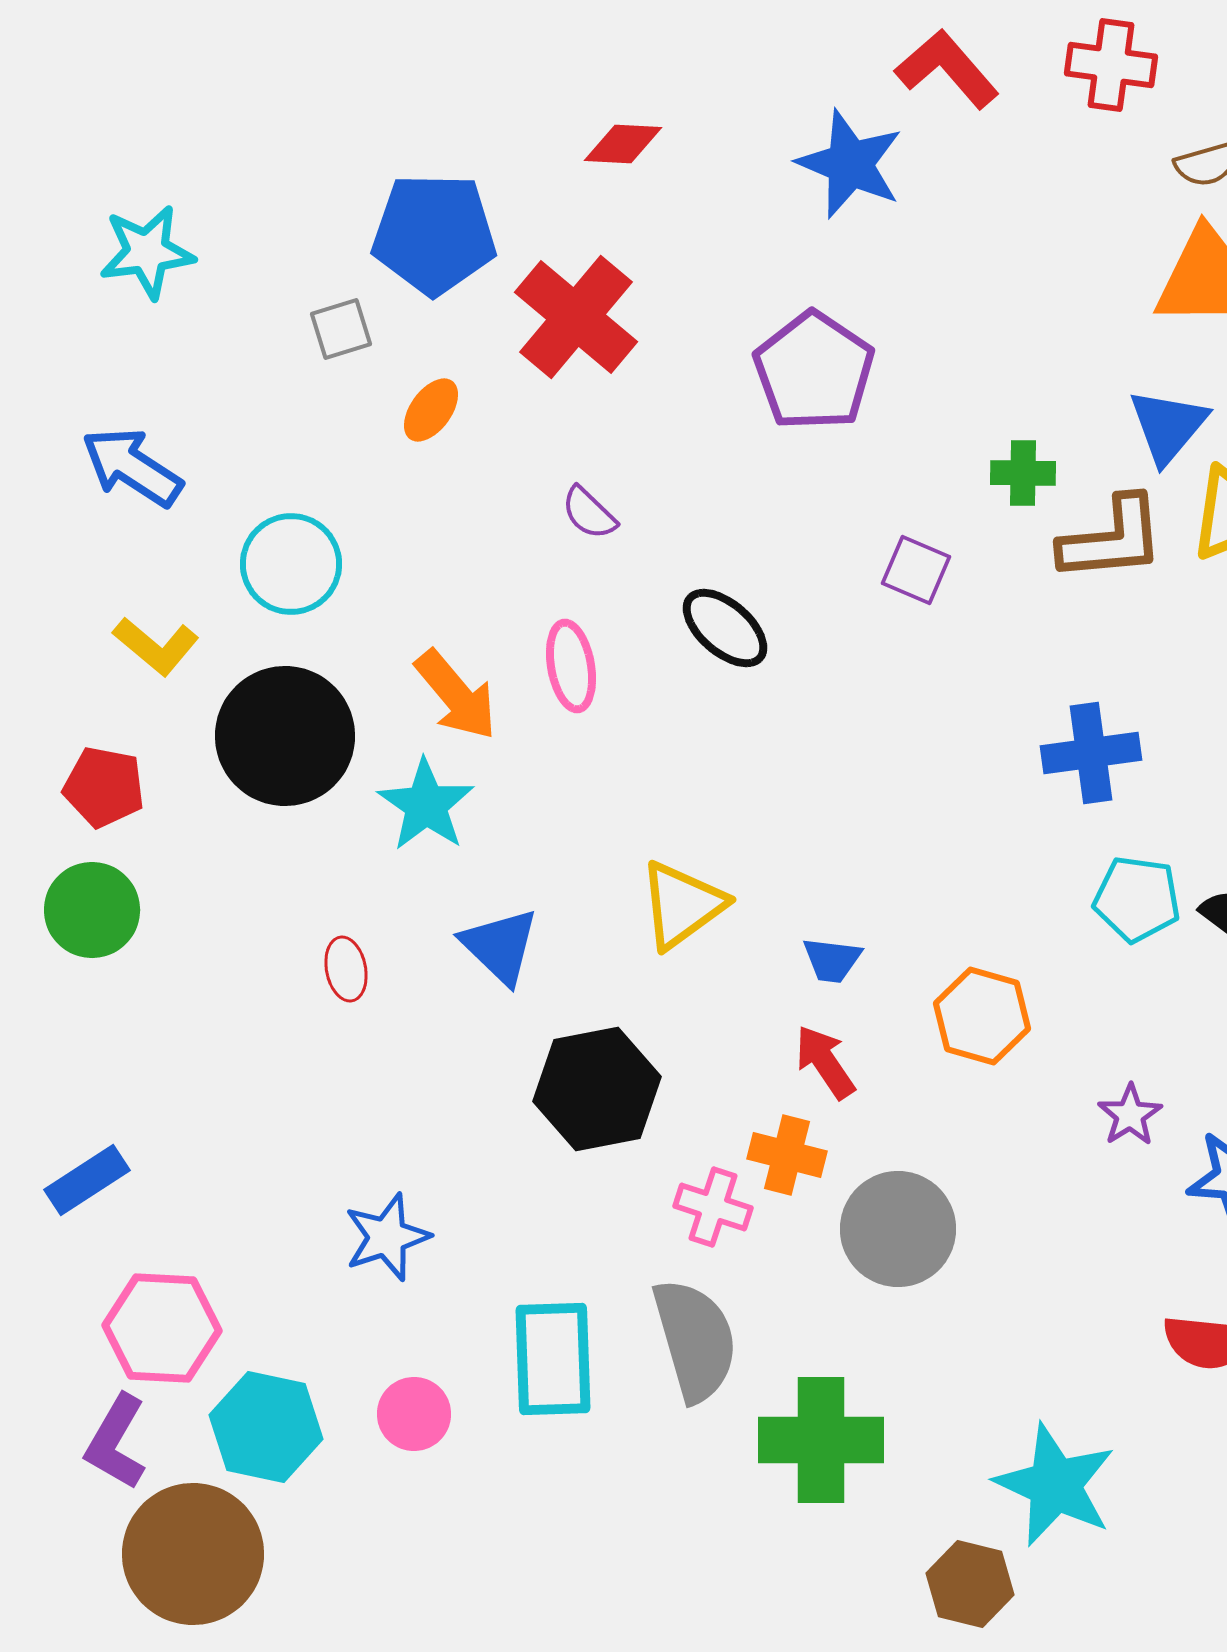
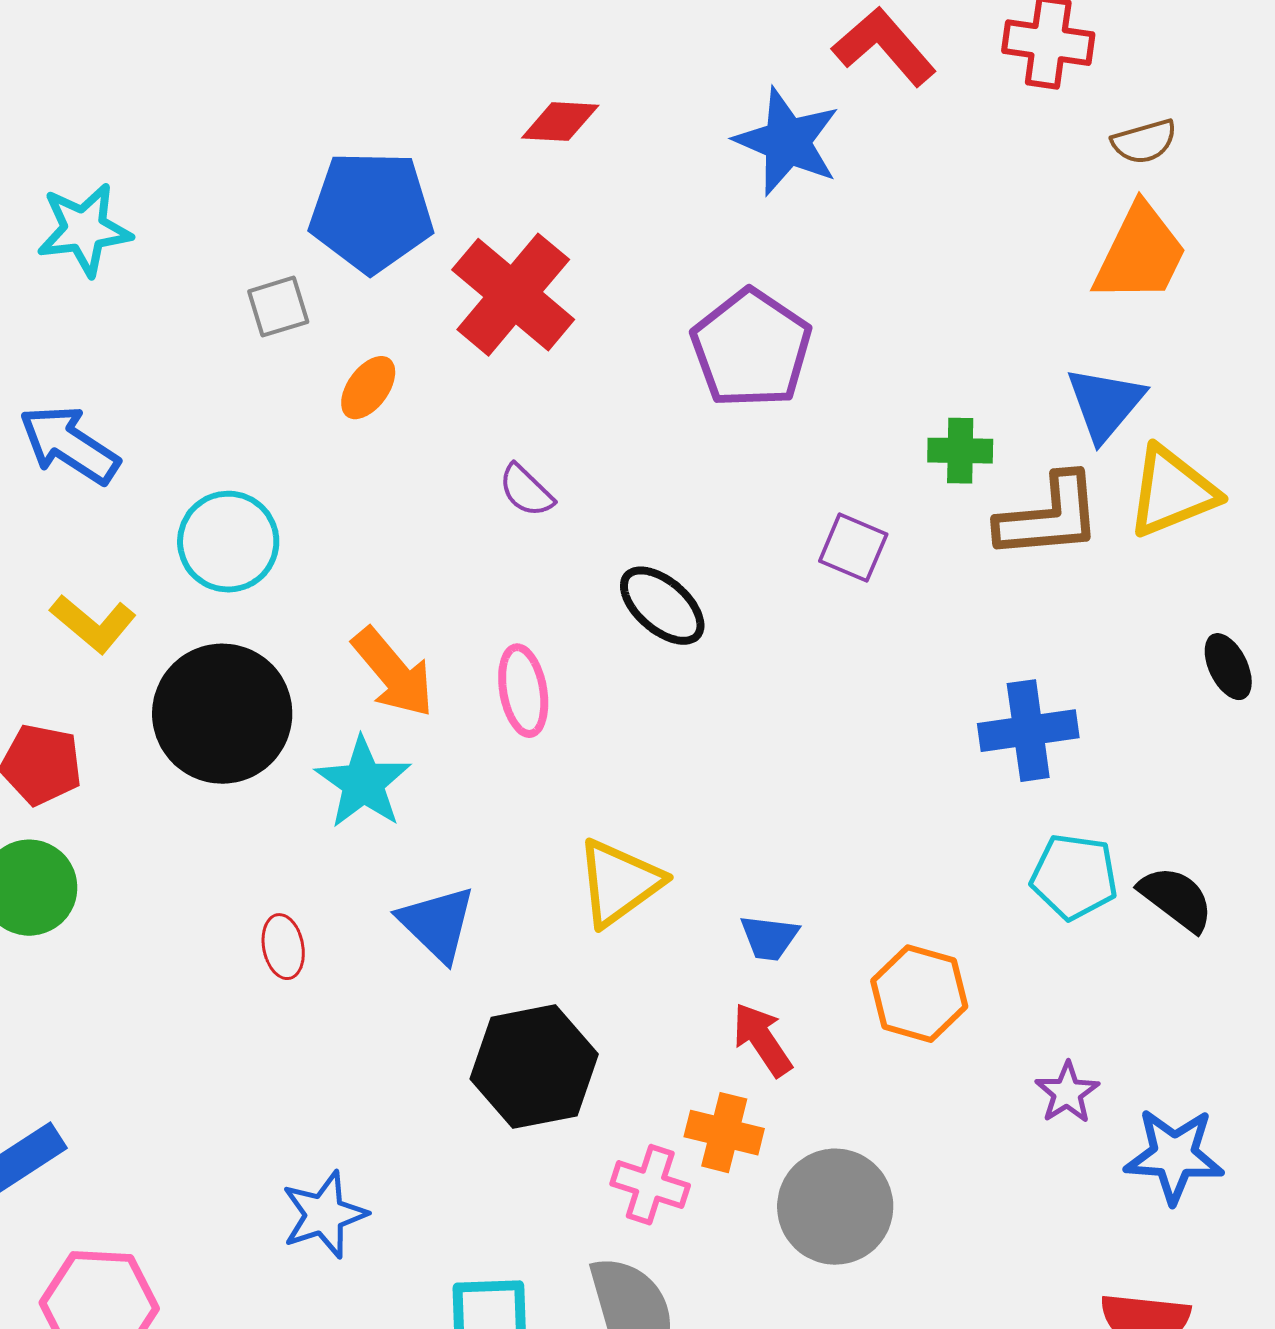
pink ellipse: (571, 666) -> (523, 691), moved

